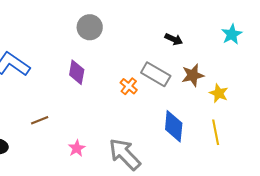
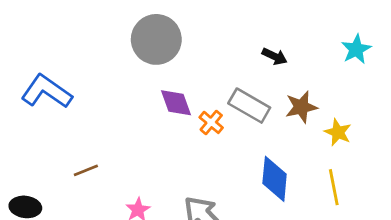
gray circle: (90, 27) -> (156, 39), size x1.4
purple diamond: (77, 72) -> (176, 103), moved, turned -30

